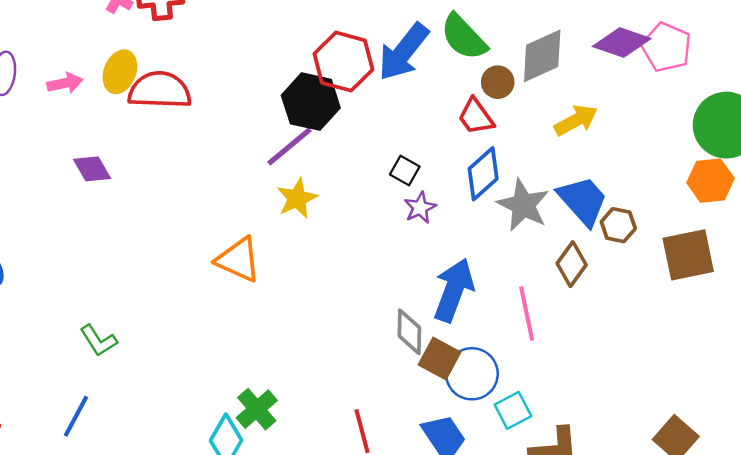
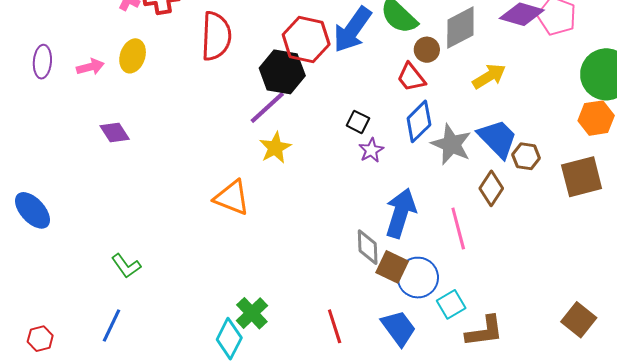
red semicircle: (160, 90) -> (216, 36), moved, turned 93

